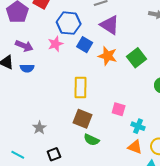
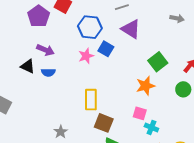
pink star: (56, 44) -> (86, 56), moved
orange star: (108, 56) -> (145, 86), moved, turned -30
yellow rectangle: (80, 87) -> (91, 100), moved
cyan cross: (138, 126) -> (151, 128), moved

